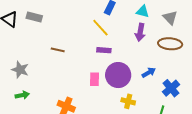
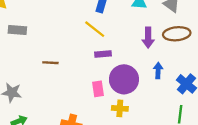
purple arrow: (140, 32) -> (148, 38), moved
blue arrow: (149, 72) -> (158, 71), turned -48
yellow cross: (128, 101) -> (120, 108), moved

